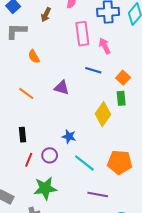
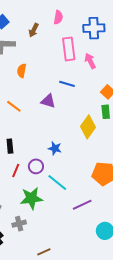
orange semicircle: (34, 57) -> (22, 71), turned 40
blue line: (93, 70) -> (67, 84), moved
cyan line: (84, 163) -> (57, 182), moved
purple line: (98, 195) -> (82, 205), turned -36

